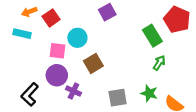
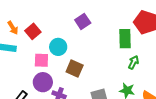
orange arrow: (29, 12) -> (13, 28), turned -96
green rectangle: (152, 36) -> (125, 39), turned 36
brown square: (93, 63) -> (75, 69), turned -30

